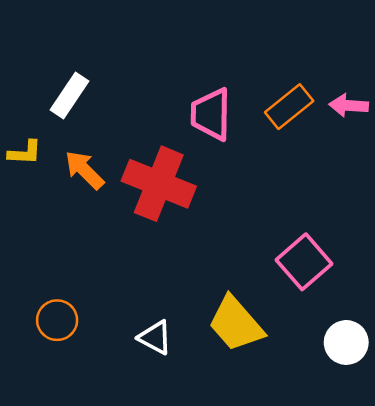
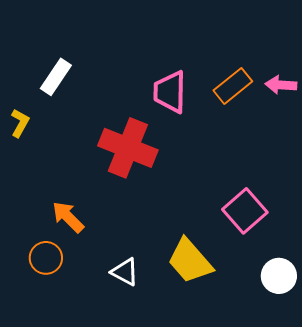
yellow L-shape: (25, 153) -> (20, 123), turned -64
orange arrow: (84, 170) -> (68, 217), moved

